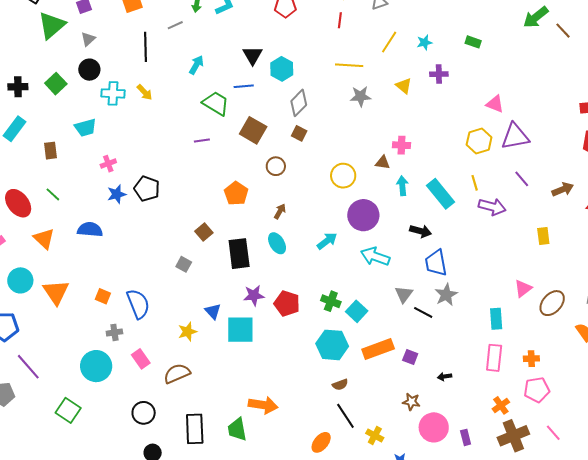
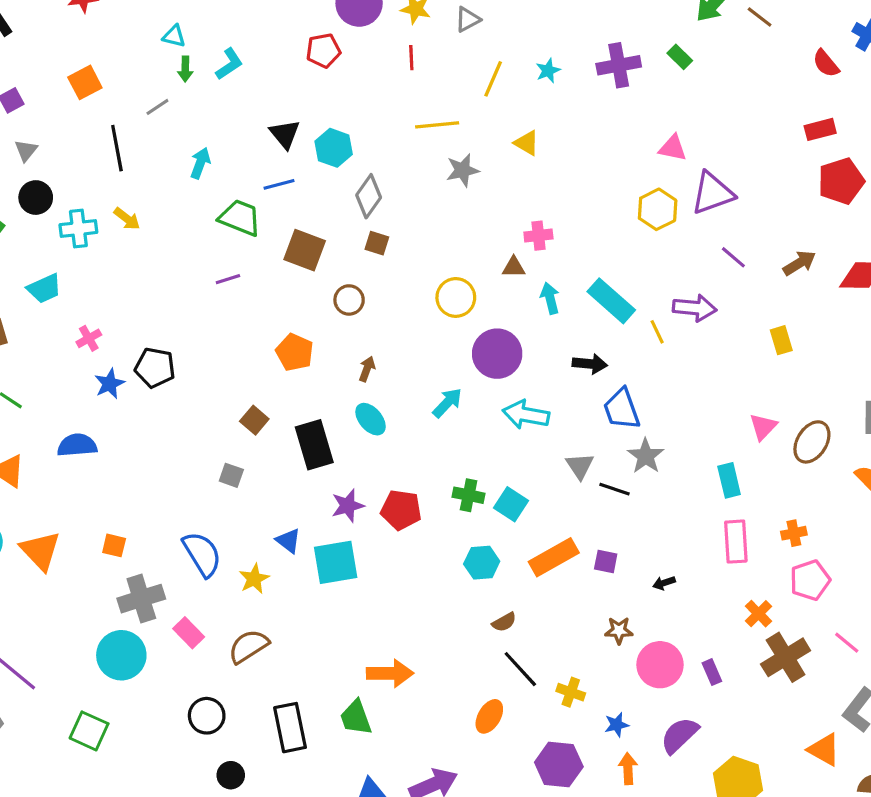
green rectangle: (473, 42) -> (680, 57), moved, turned 35
purple cross: (439, 74) -> (619, 65), moved, size x1.5
yellow line: (475, 183) -> (657, 332), moved
blue semicircle: (138, 304) -> (202, 554), moved
gray cross: (114, 332) -> (141, 599), size x1.8
cyan hexagon: (332, 345) -> (482, 563), size x0.7

